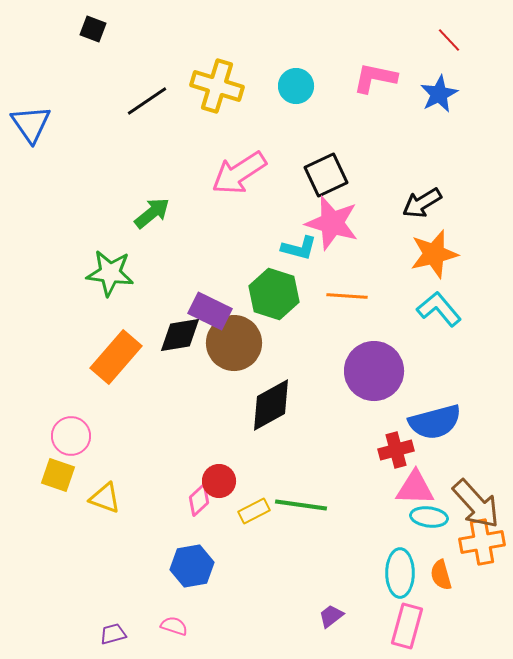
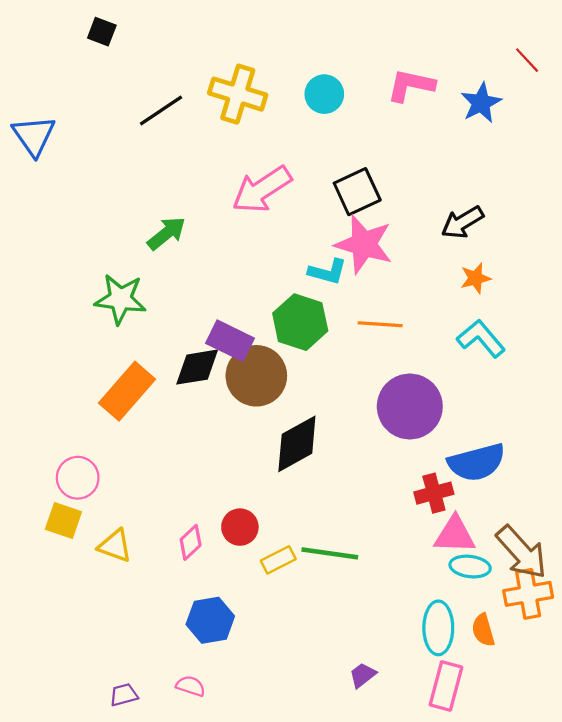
red line: (449, 40) -> (527, 60), moved
orange star: (434, 254) -> (476, 278), size x0.6
pink diamond: (199, 500) -> (191, 542), moved

